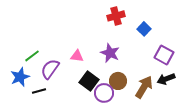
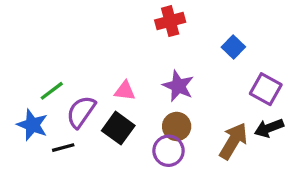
red cross: (116, 16) -> (170, 21), moved
blue star: (20, 77) -> (32, 125), turned -30
black square: (89, 81) -> (118, 128), moved
brown circle: (118, 81) -> (177, 126), moved

